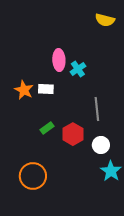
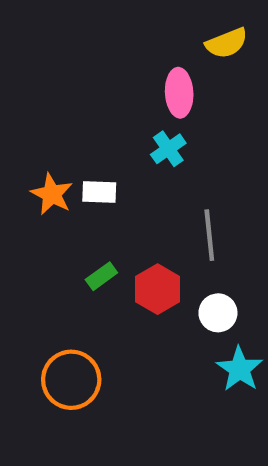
yellow semicircle: (105, 20) -> (227, 43), turned -36
pink ellipse: (59, 60) -> (179, 93), moved

